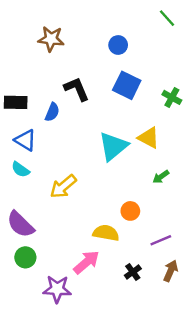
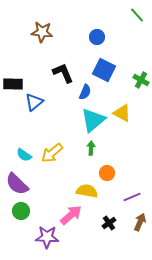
blue semicircle: (52, 112) -> (85, 92), moved
blue triangle: (25, 140) -> (34, 102), moved, turned 48
cyan semicircle: (20, 169) -> (24, 155), moved
green arrow: (161, 177) -> (91, 148), moved, turned 128

